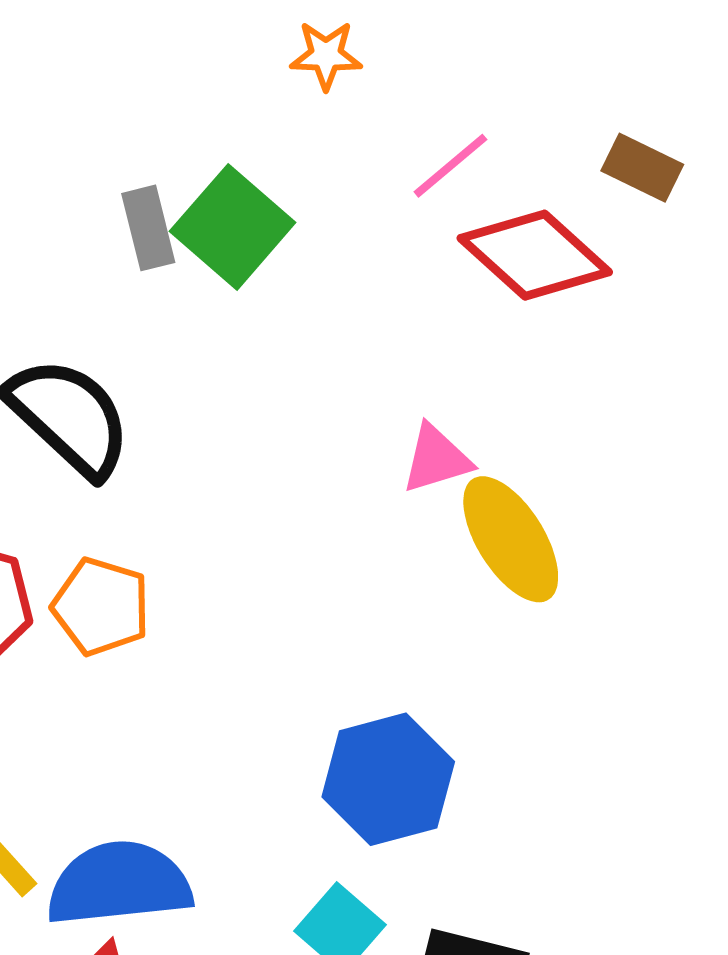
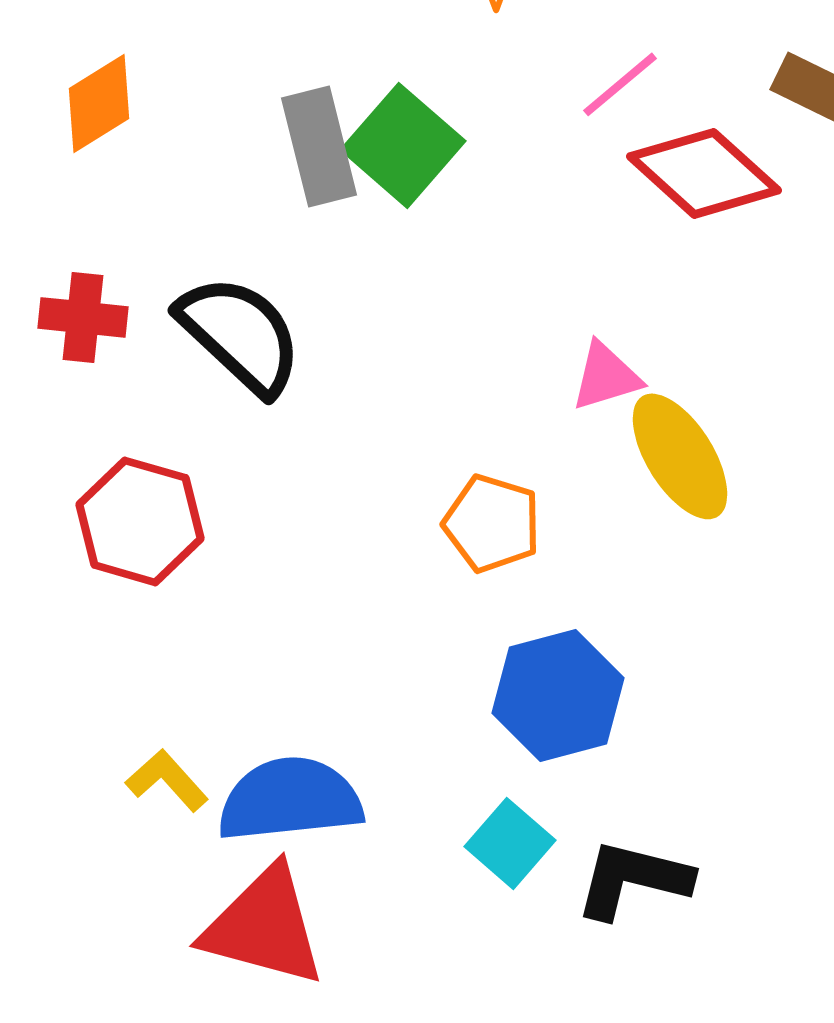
gray rectangle: (148, 228) -> (319, 146), size x1.4
orange pentagon: (101, 607) -> (492, 523), moved

